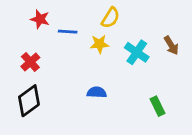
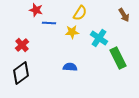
red star: (40, 19) -> (36, 10), moved
brown arrow: (171, 45) -> (124, 15), moved
green rectangle: (157, 106) -> (118, 58), moved, size x1.5

